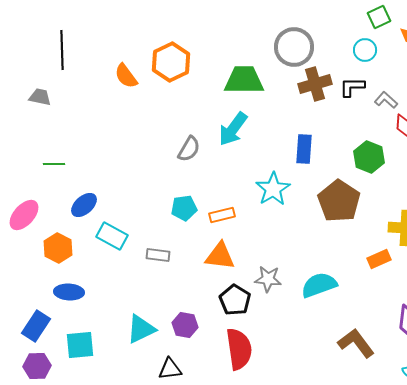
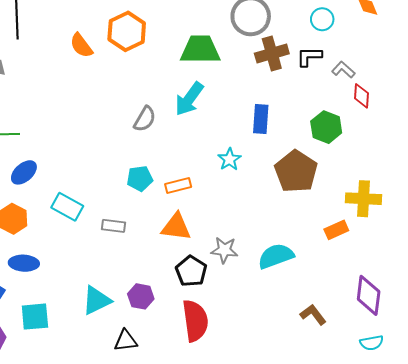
cyan star: (273, 189) -> (229, 159), size x0.7
blue ellipse: (84, 205) -> (24, 172), moved
brown L-shape: (356, 343) -> (313, 315), size x0.7

